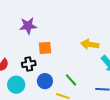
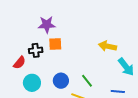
orange square: (45, 48) -> (55, 44), moved
black cross: (29, 64) -> (36, 50), moved

